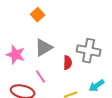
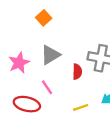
pink star: (16, 55) -> (19, 63), turned 30

